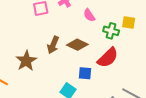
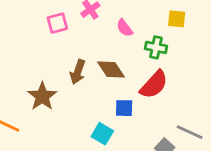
yellow square: (129, 22) -> (177, 19), moved
brown diamond: (77, 45) -> (111, 70), turned 35

